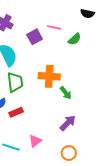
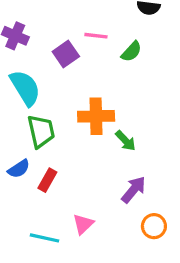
red rectangle: (16, 112) -> (47, 180), turned -32
orange circle: (69, 153) -> (154, 226), moved

